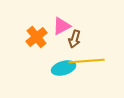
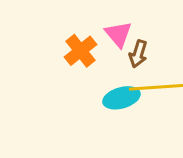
pink triangle: (62, 26) -> (118, 34), turned -42

